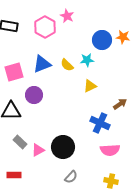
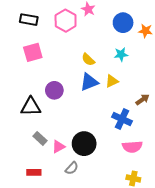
blue circle: (102, 40) -> (123, 23), moved
cyan star: (87, 60) -> (121, 54), moved
blue triangle: (42, 64) -> (89, 82), moved
pink square: (14, 72) -> (33, 52), moved
gray semicircle: (71, 177) -> (72, 168), moved

